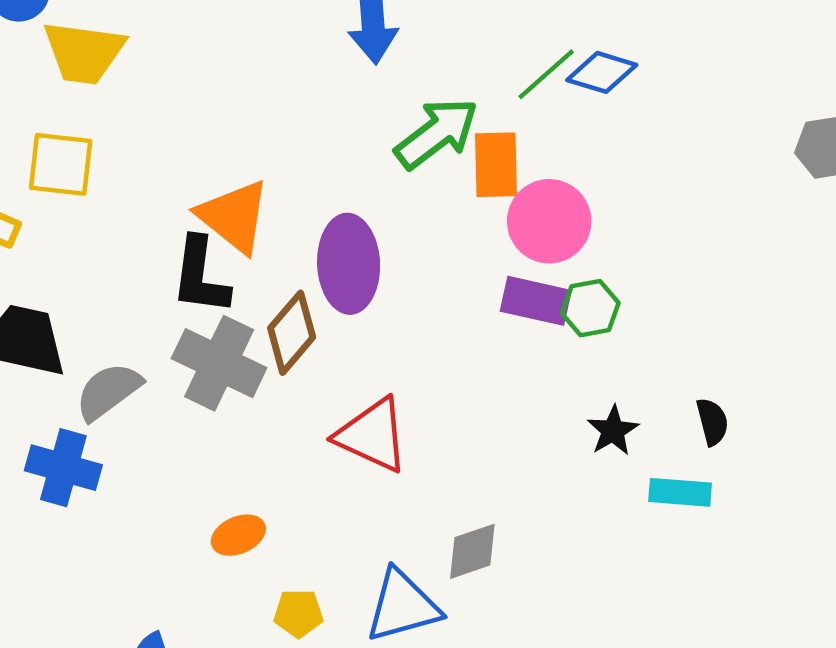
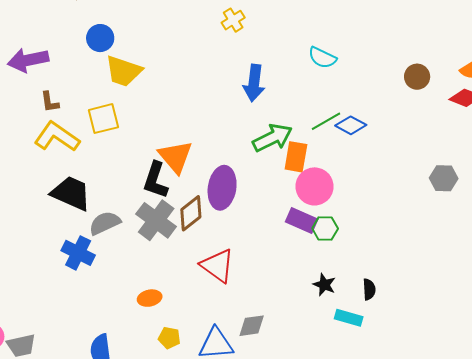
yellow square: (61, 164) -> (103, 119), turned -32
black star: (613, 431) -> (324, 285), turned -30

